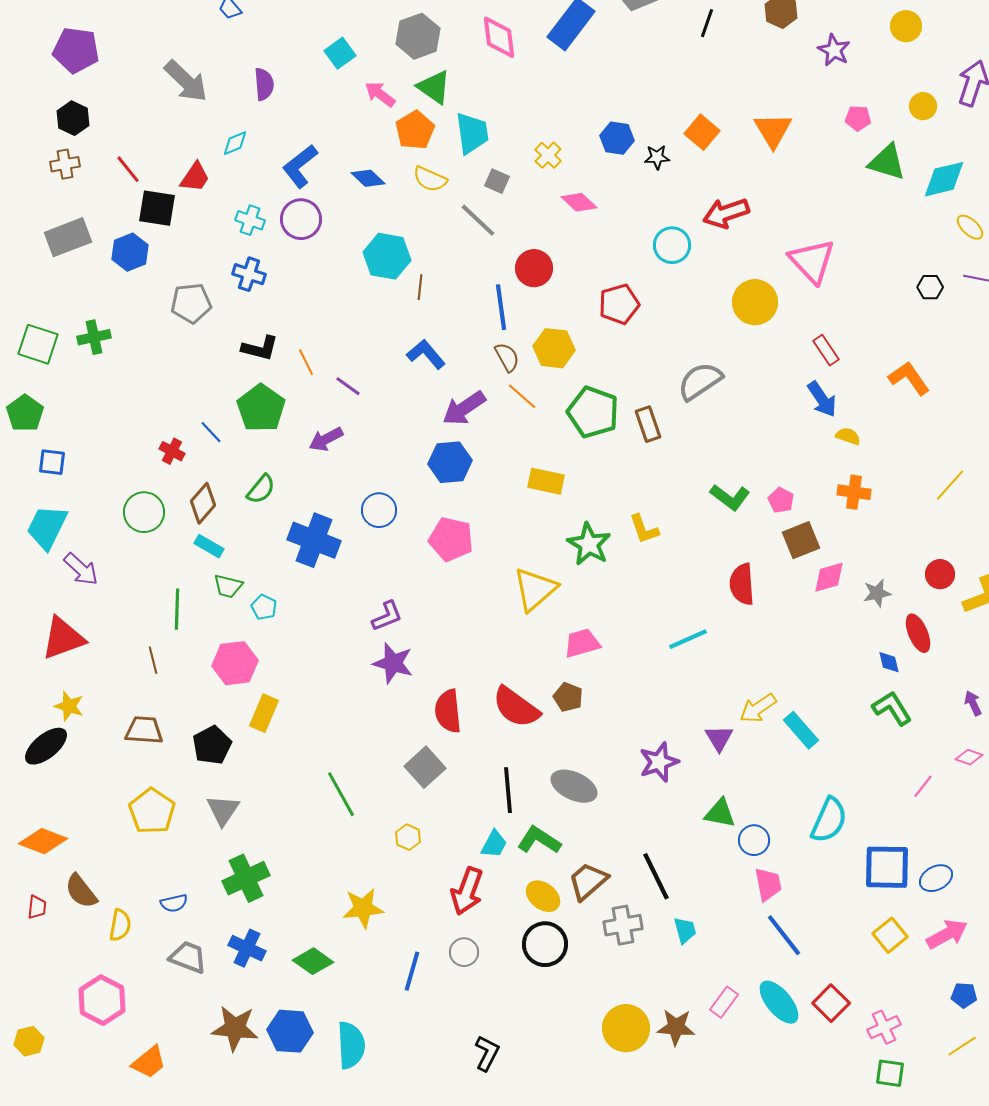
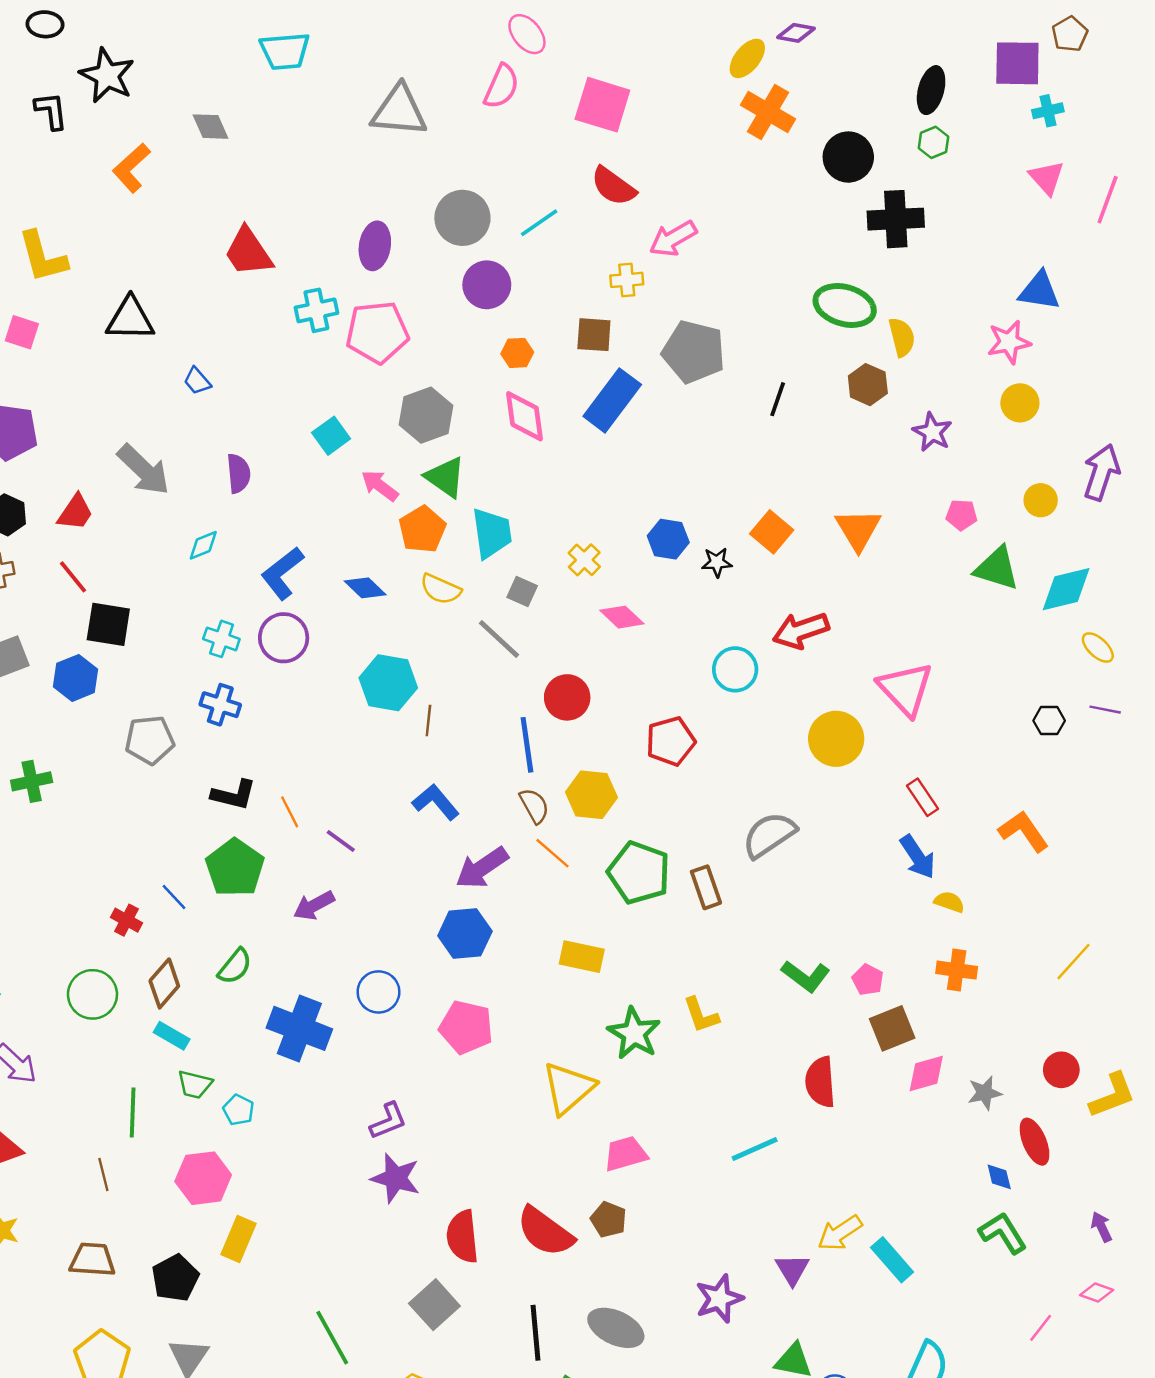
red trapezoid: (195, 177) -> (75, 512), moved

